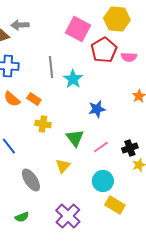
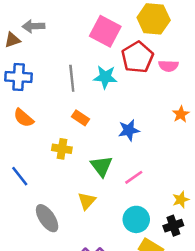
cyan star: (73, 79) -> (105, 77), moved, turned -30
orange rectangle: (34, 99) -> (80, 118), moved
black cross: (130, 148) -> (173, 226), moved

